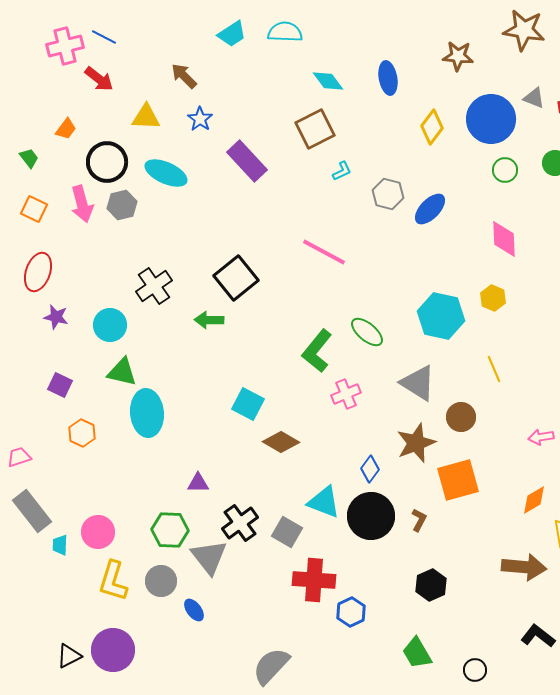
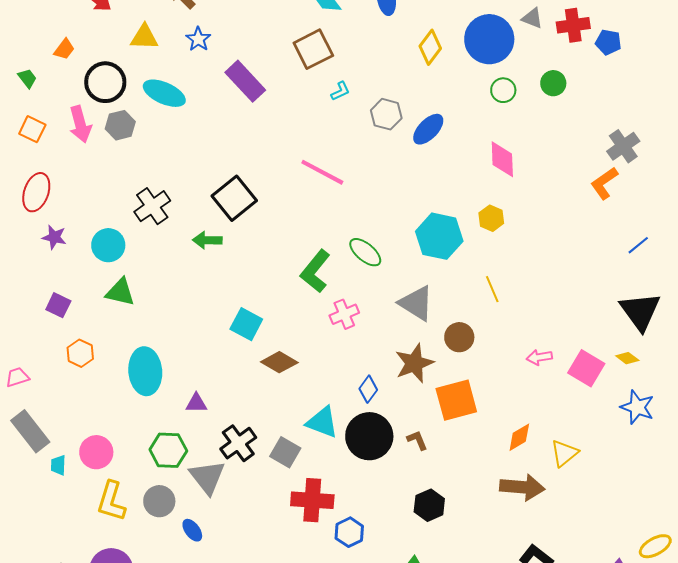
cyan ellipse: (147, 413) -> (145, 371), moved
orange diamond: (534, 500) -> (519, 437), moved
brown L-shape: (419, 520) -> (417, 440), turned -50

